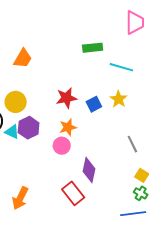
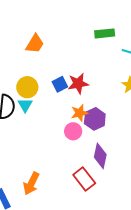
blue square: (94, 104) -> (60, 84), moved
purple hexagon: (29, 128) -> (95, 119), moved
cyan triangle: (12, 132) -> (25, 105), moved, turned 35

